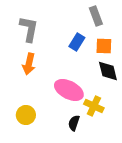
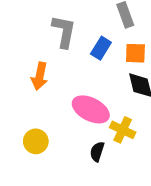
gray L-shape: (29, 29) -> (64, 31), moved

